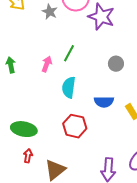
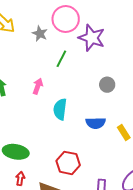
green line: (69, 53) -> (61, 59), moved
red hexagon: (75, 126) -> (68, 163), moved

